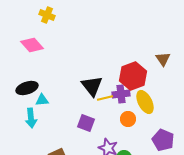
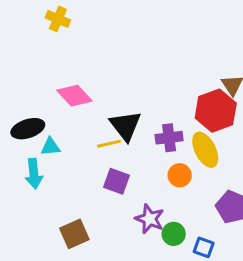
pink diamond: (32, 45) -> (74, 96), moved
red hexagon: (133, 76) -> (216, 111), moved
yellow line: (105, 98) -> (109, 144), moved

